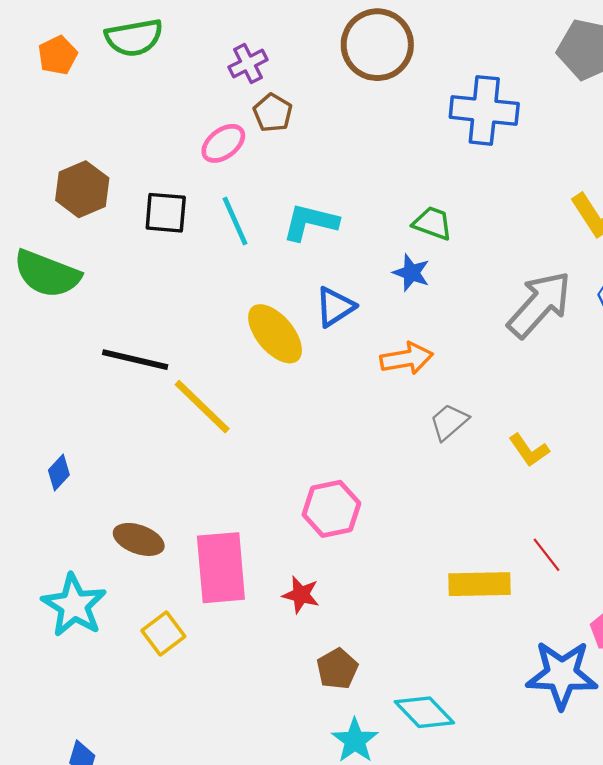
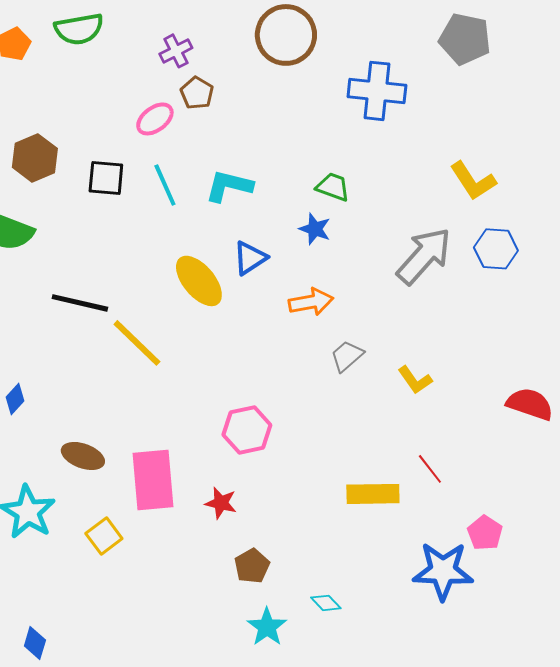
cyan diamond: (424, 712) -> (326, 603), size x0.6

